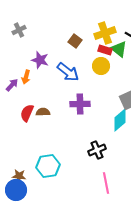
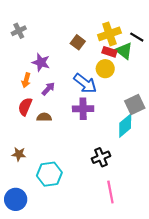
blue arrow: (68, 72) -> (85, 83), moved
purple arrow: (12, 85) -> (48, 89), moved
red semicircle: (27, 113) -> (25, 107), moved
brown star: (19, 176) -> (19, 154), moved

